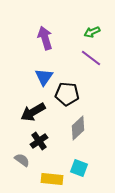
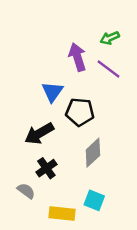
purple arrow: (45, 38) -> (77, 57), moved

